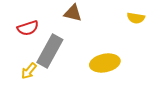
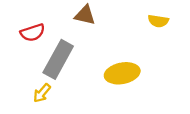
yellow arrow: (29, 71) -> (42, 93), moved

